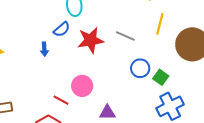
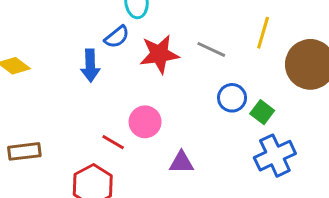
blue arrow: (44, 49) -> (90, 66), size x1.5

